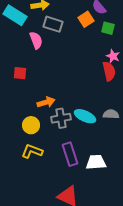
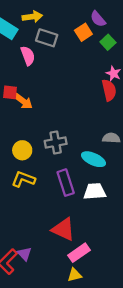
green square: (108, 28) -> (108, 42), turned 32
orange arrow: (46, 102) -> (23, 101), moved, turned 54
cyan ellipse: (85, 116) -> (93, 159), moved

